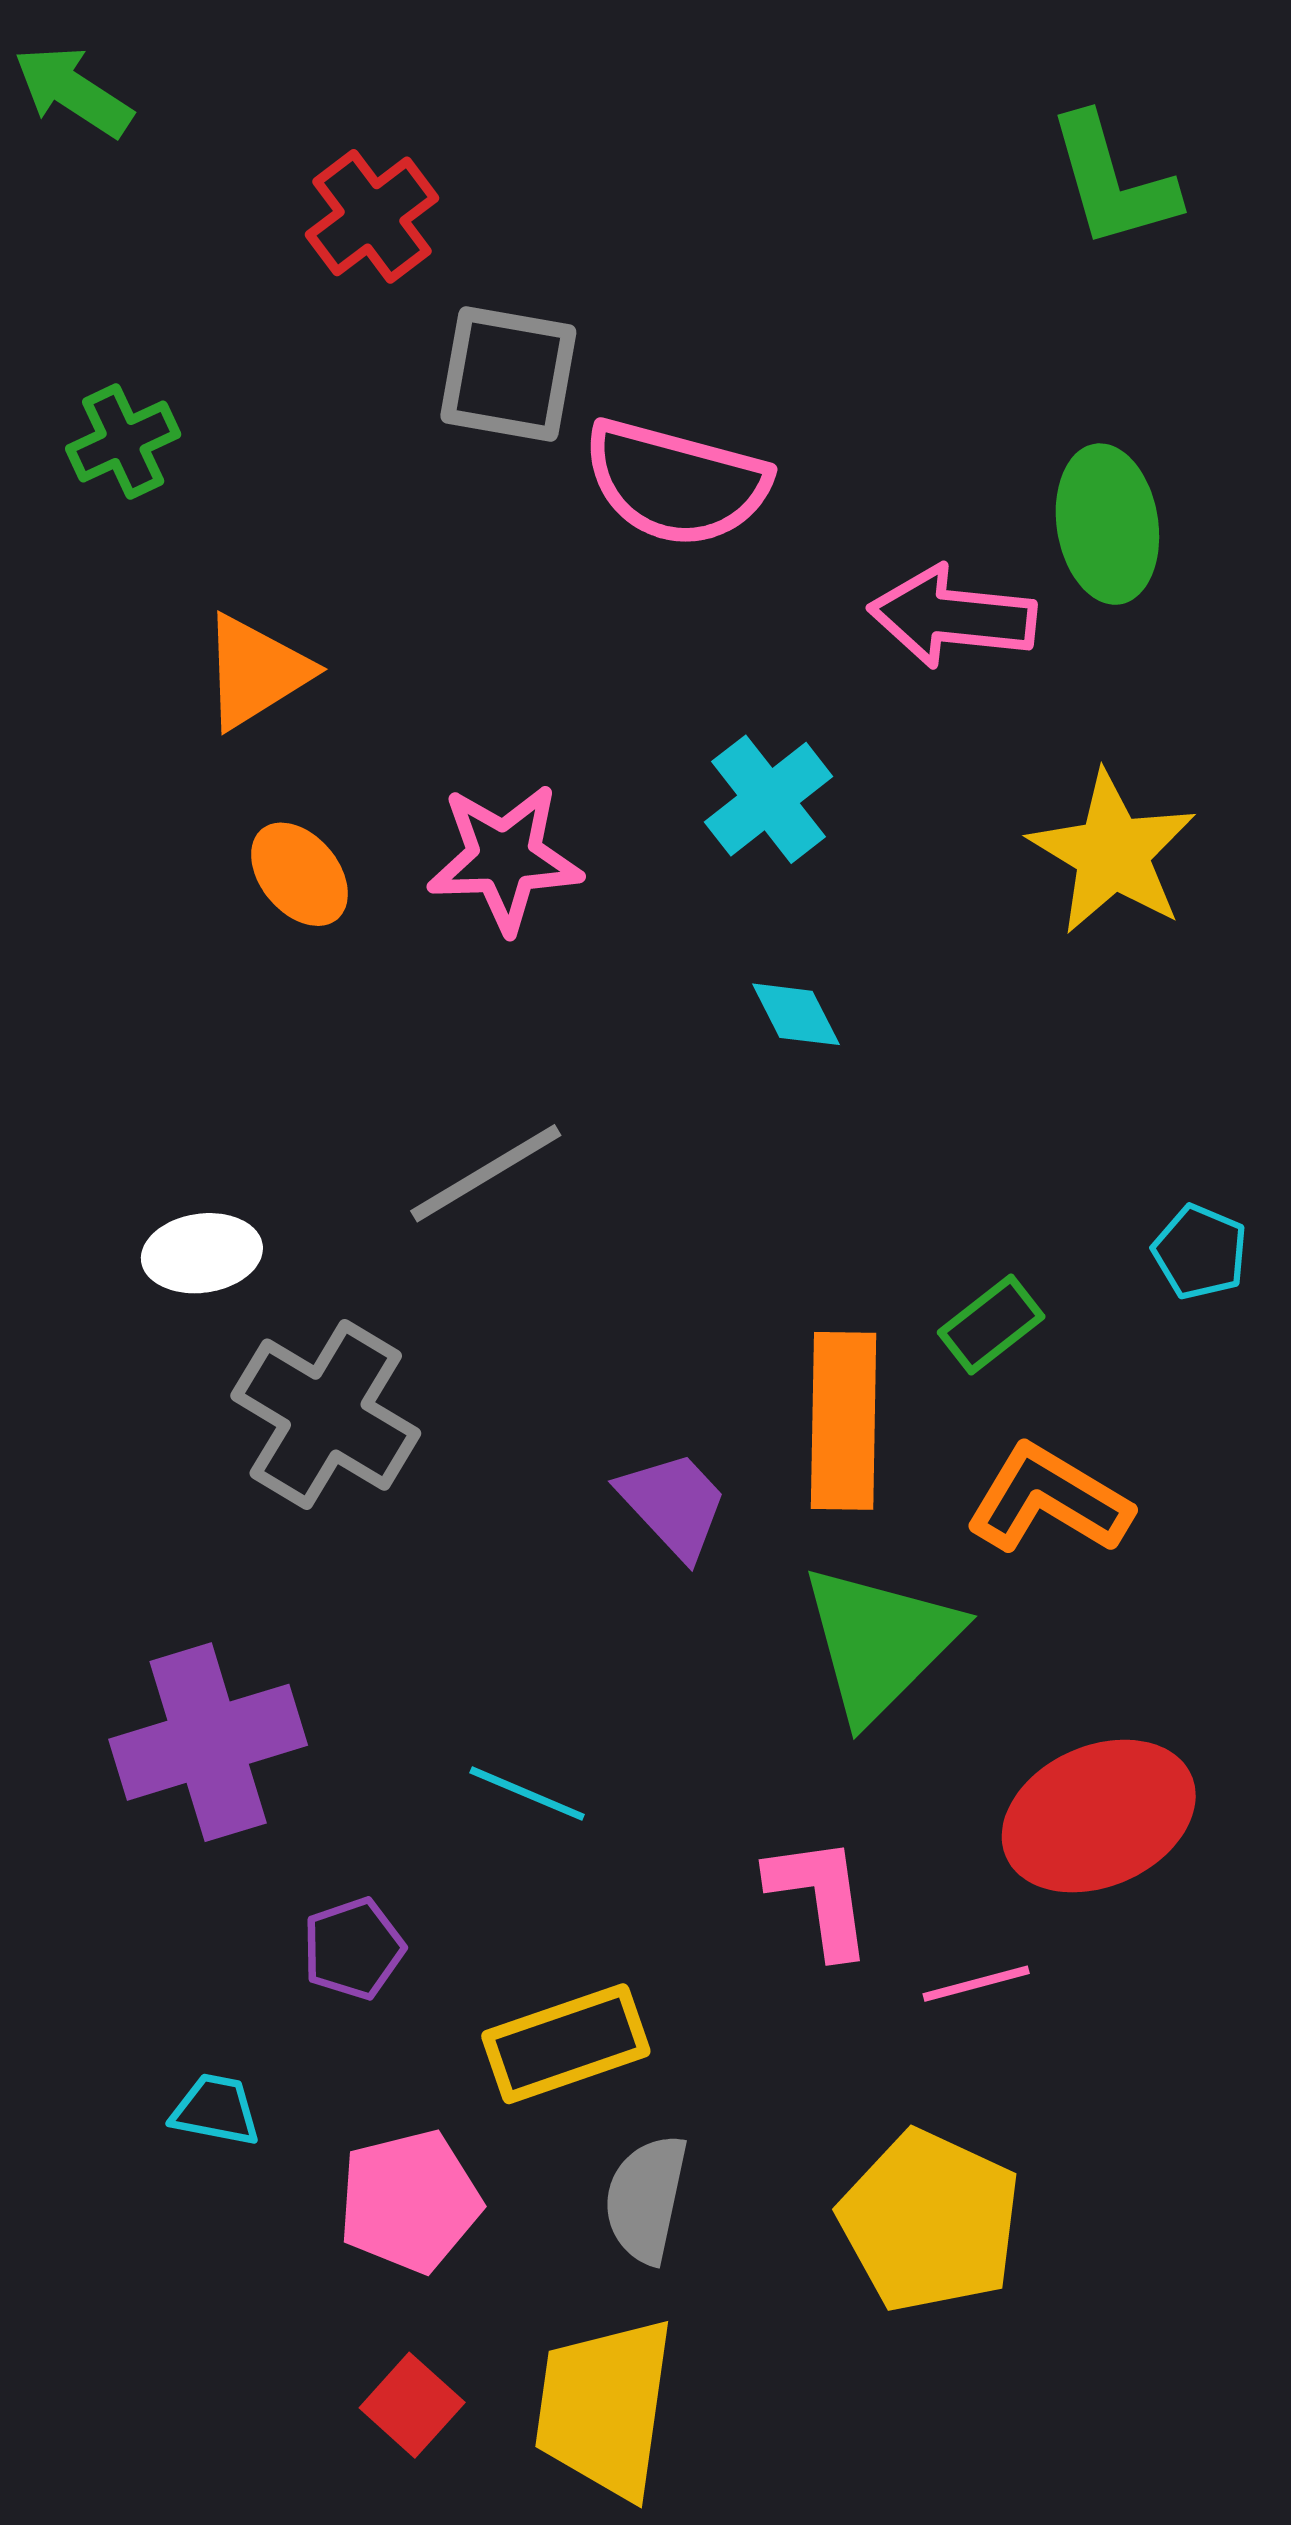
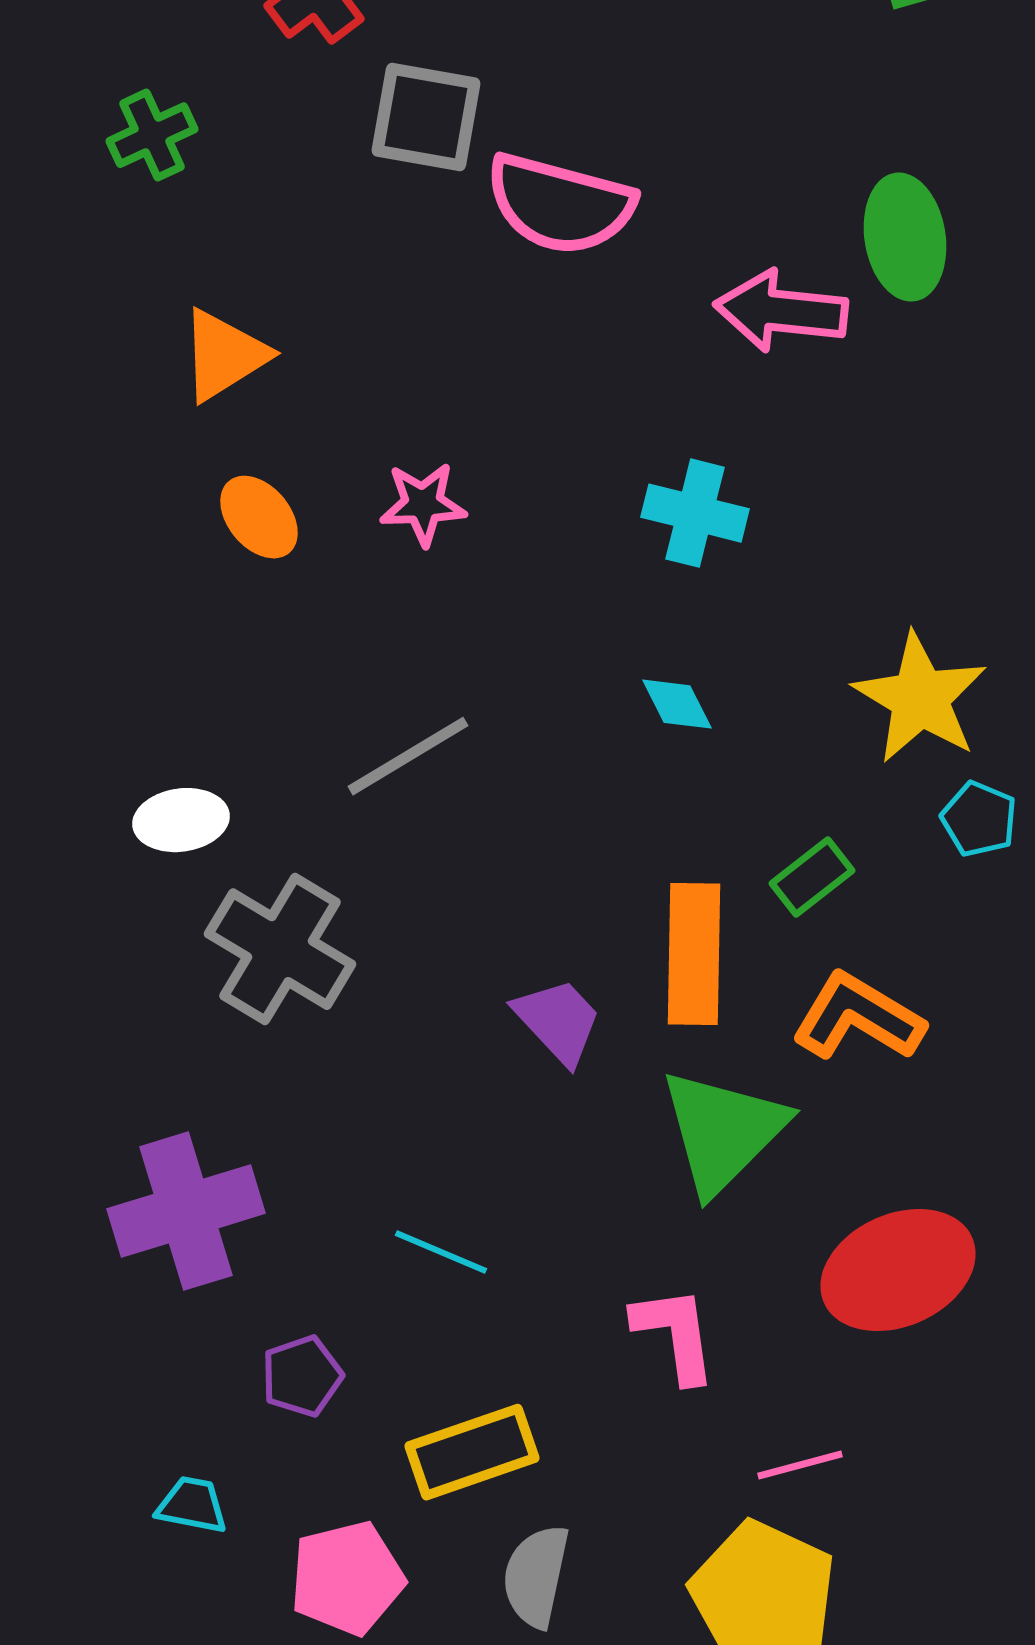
green cross: (123, 442) -> (152, 135), moved
cyan cross: (768, 799) -> (695, 513), moved, turned -38
yellow star: (1112, 853) -> (920, 698), moved
pink star: (505, 858) -> (423, 504), size x0.7
cyan diamond: (796, 1014) -> (677, 704), moved
pink line: (976, 1984) -> (800, 1465), moved

